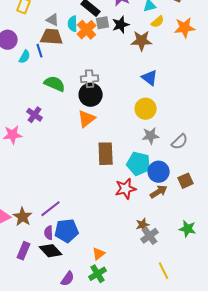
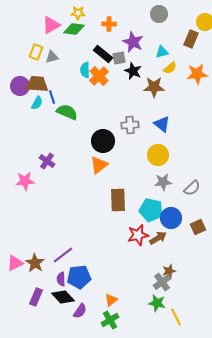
gray triangle: (53, 20) -> (52, 57), moved, turned -40
gray square: (103, 23) -> (119, 58), moved
black star: (121, 25) -> (133, 71), turned -30
brown trapezoid: (52, 37) -> (37, 84), moved
gray cross: (90, 79) -> (130, 125), moved
green semicircle: (55, 84) -> (67, 112), moved
brown arrow: (159, 192) -> (158, 238), moved
brown star: (143, 225) -> (169, 271), moved
green star: (188, 229) -> (157, 303), moved
purple semicircle: (68, 279) -> (80, 311), moved

